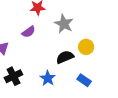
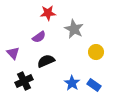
black semicircle: (65, 57) -> (46, 61), moved
blue star: (48, 78) -> (72, 83), moved

